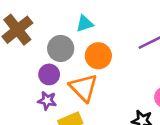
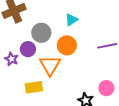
cyan triangle: (85, 24) -> (71, 20), moved, turned -32
purple star: (47, 101) -> (11, 59), moved

